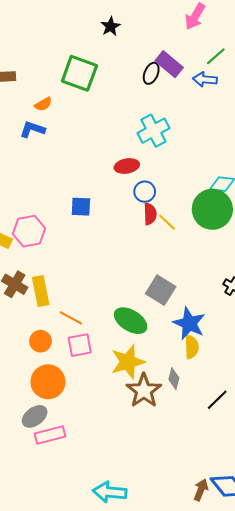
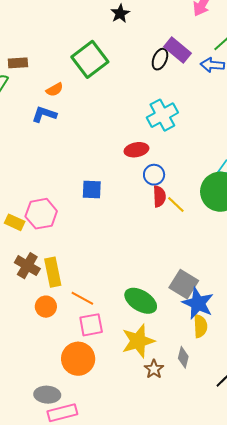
green square: (79, 73) -> (90, 59), turned 33
gray square: (161, 290) -> (184, 284), moved
orange circle: (40, 341) -> (46, 307), moved
orange circle: (48, 382) -> (78, 359), moved
brown star: (144, 391) -> (154, 369), size x0.6
gray ellipse: (35, 416) -> (47, 395), turned 40

